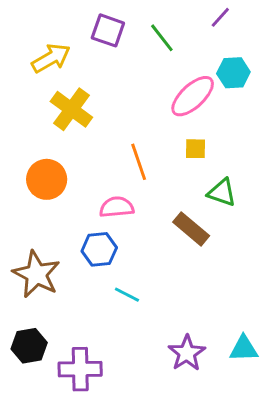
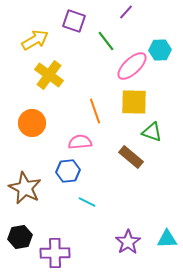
purple line: (220, 17) -> (126, 12), moved
green line: (162, 38) -> (106, 41), moved
yellow square: (196, 149) -> (134, 102), size x1.8

